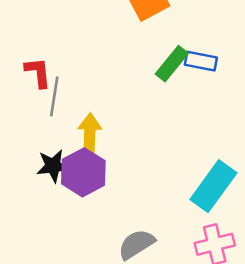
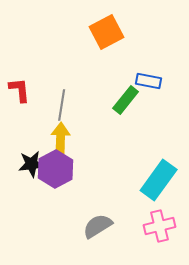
green rectangle: (172, 64) -> (126, 100), moved
gray line: (54, 96) -> (62, 105), moved

